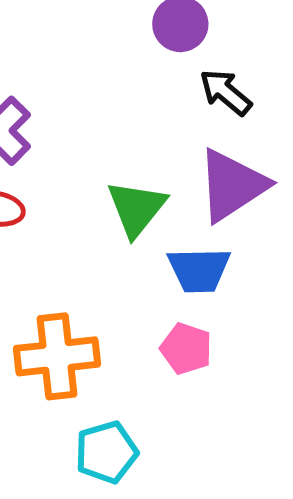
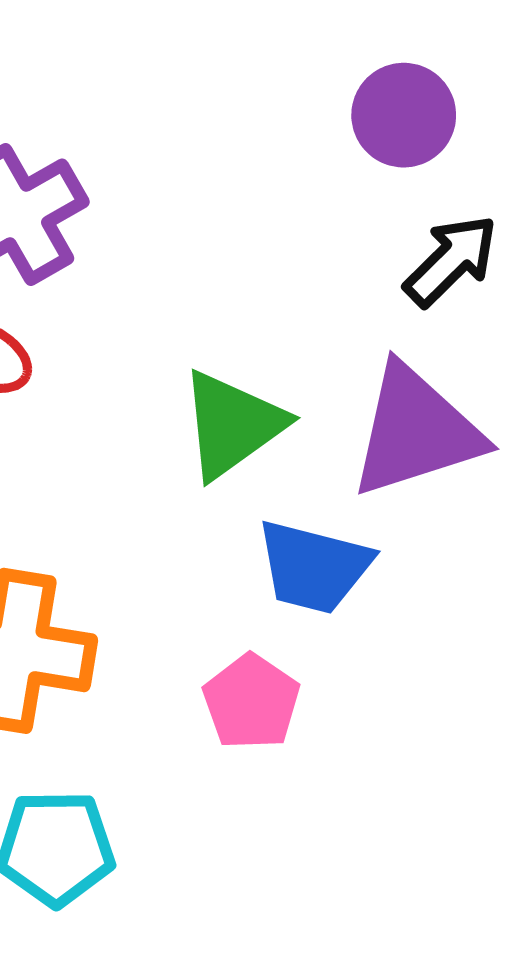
black arrow: (226, 92) -> (451, 261), turned 80

